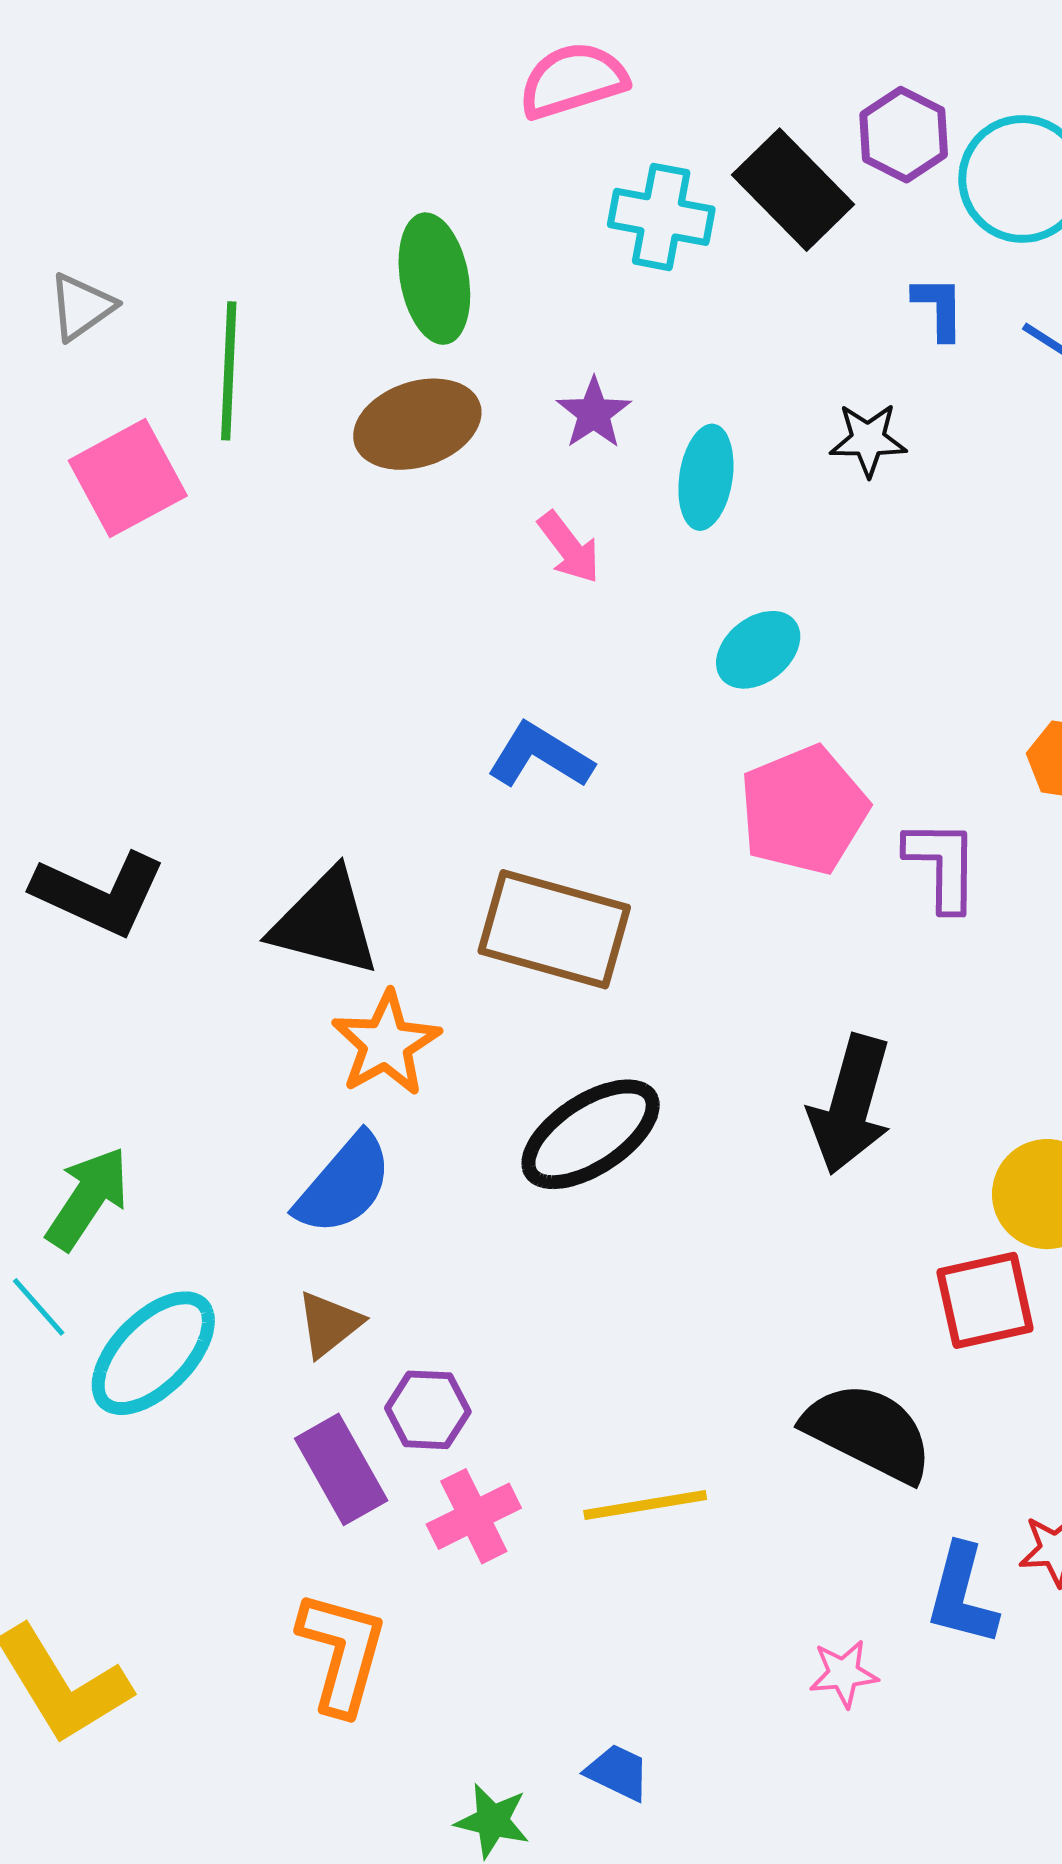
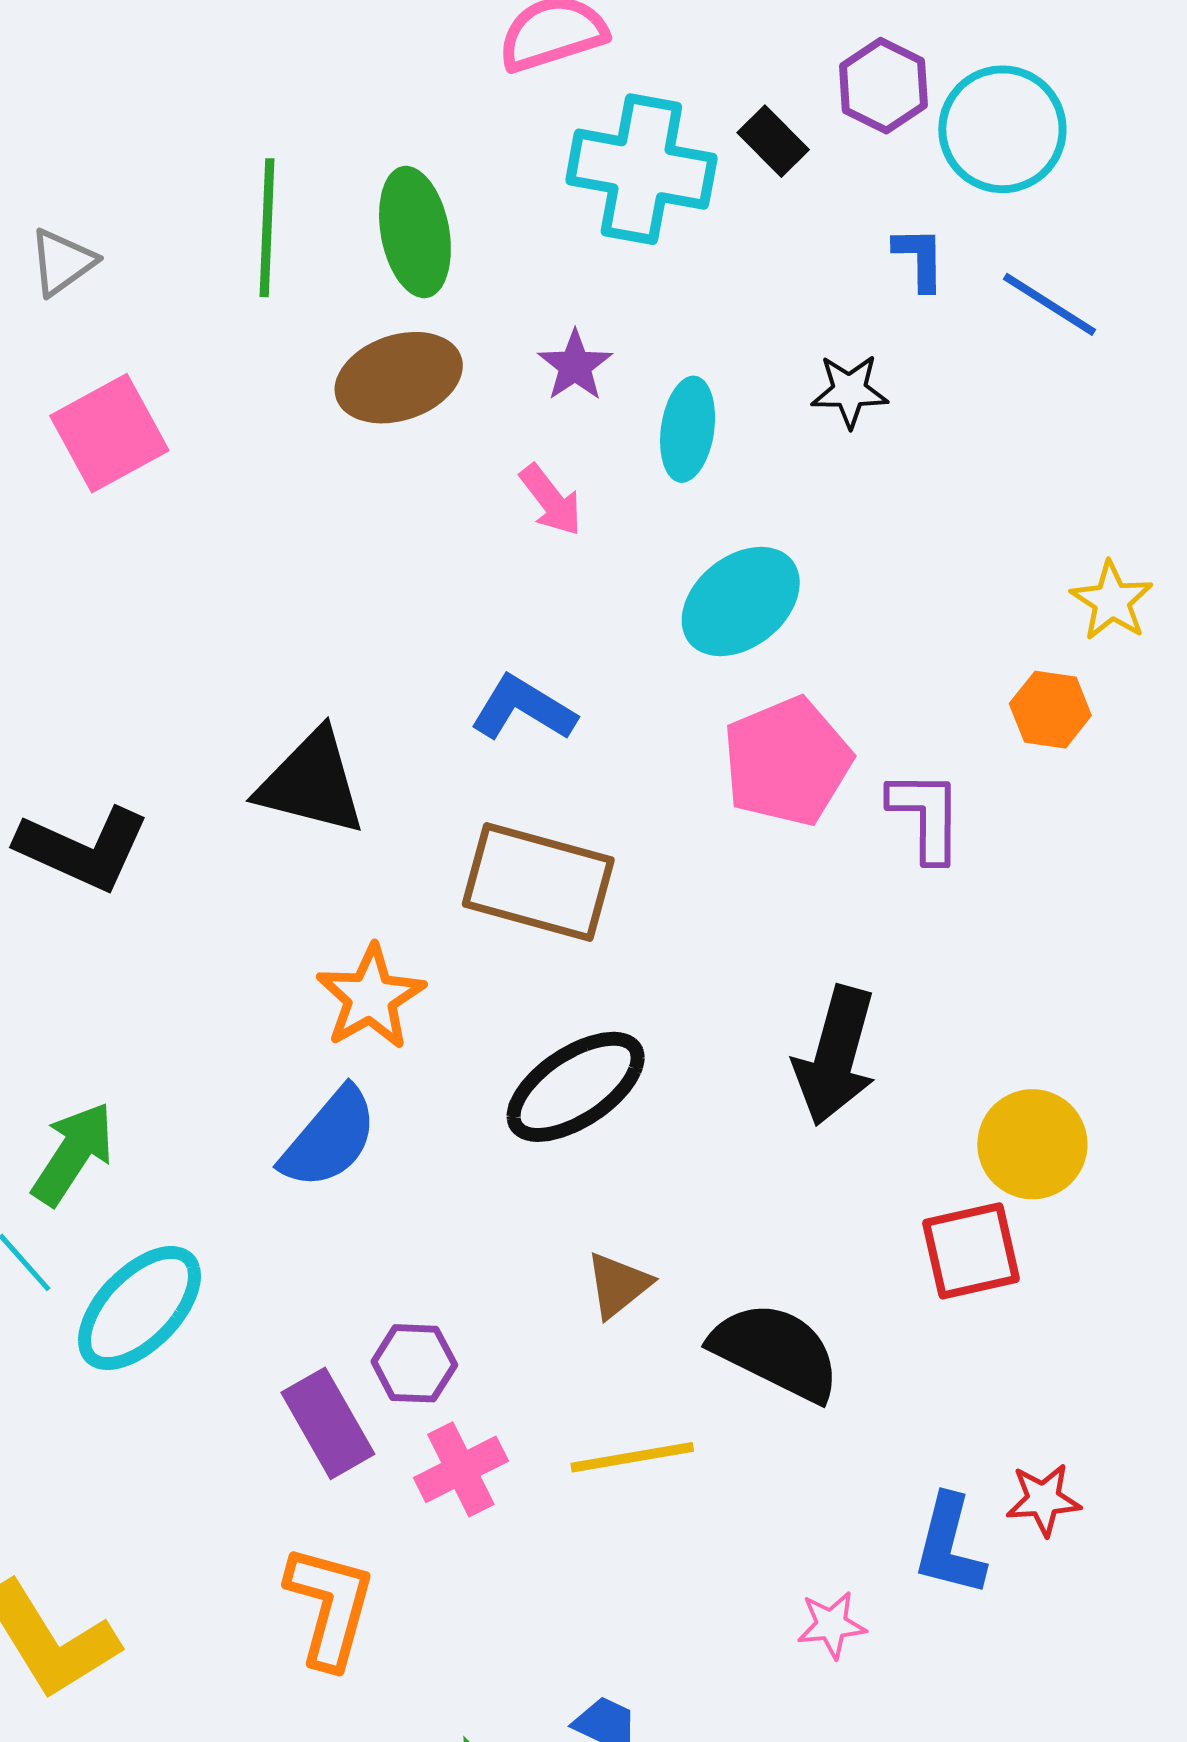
black rectangle: (793, 190) -> (773, 141), size x0.6
cyan cross: (661, 217) -> (641, 169), size x1.4
green line: (229, 371) -> (267, 228), moved
cyan ellipse: (758, 650) -> (741, 601), size x1.4
black triangle: (325, 923) -> (311, 783), moved
brown triangle: (329, 1324) -> (618, 1285), moved
black semicircle: (868, 1432) -> (776, 1351), moved

